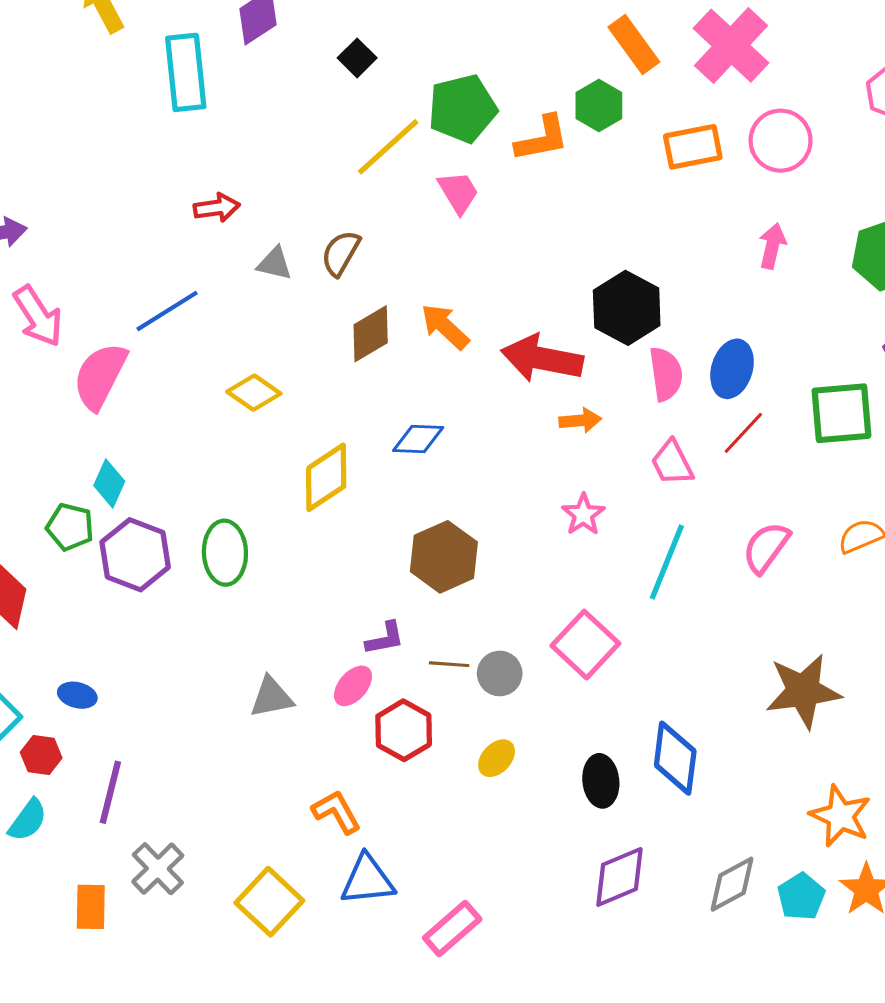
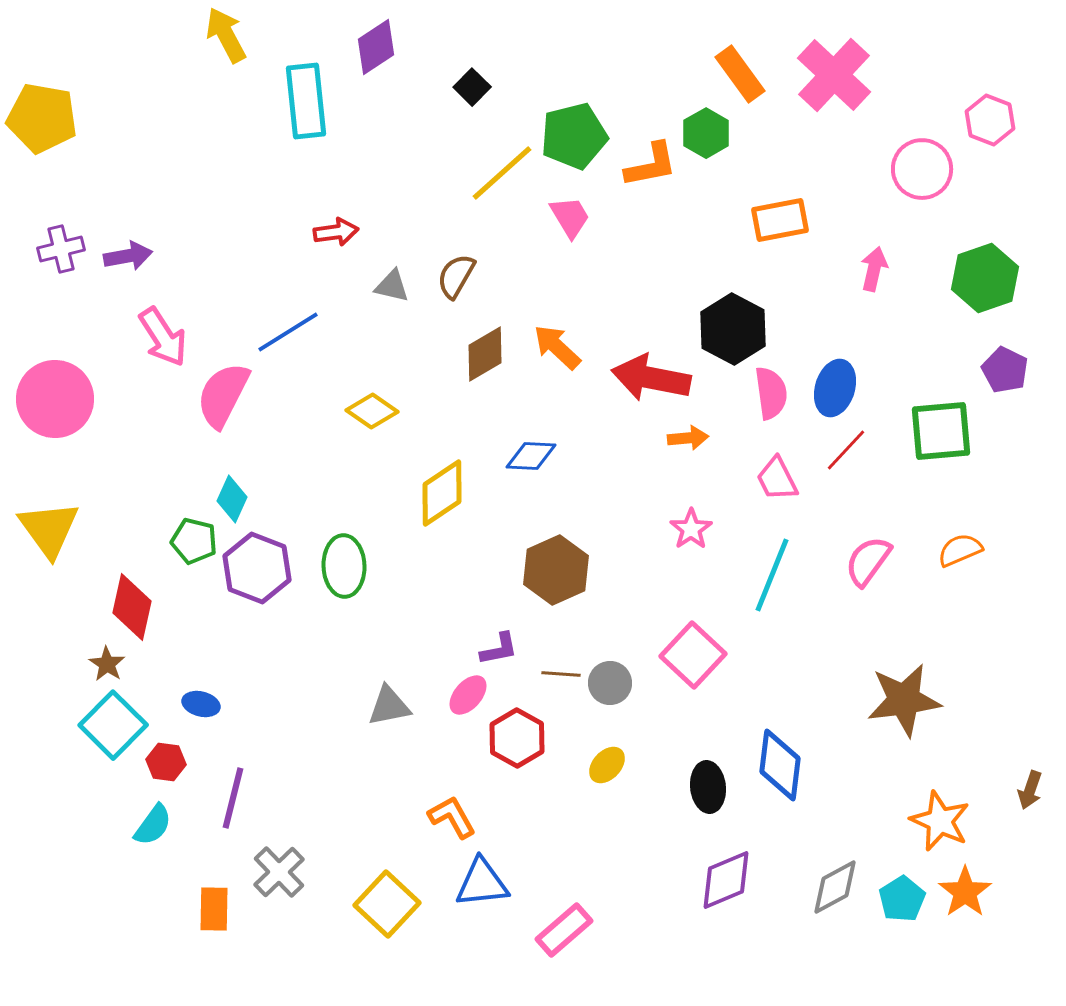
pink circle: (781, 141) -> (922, 169), moved
orange rectangle: (693, 147) -> (780, 220), moved

